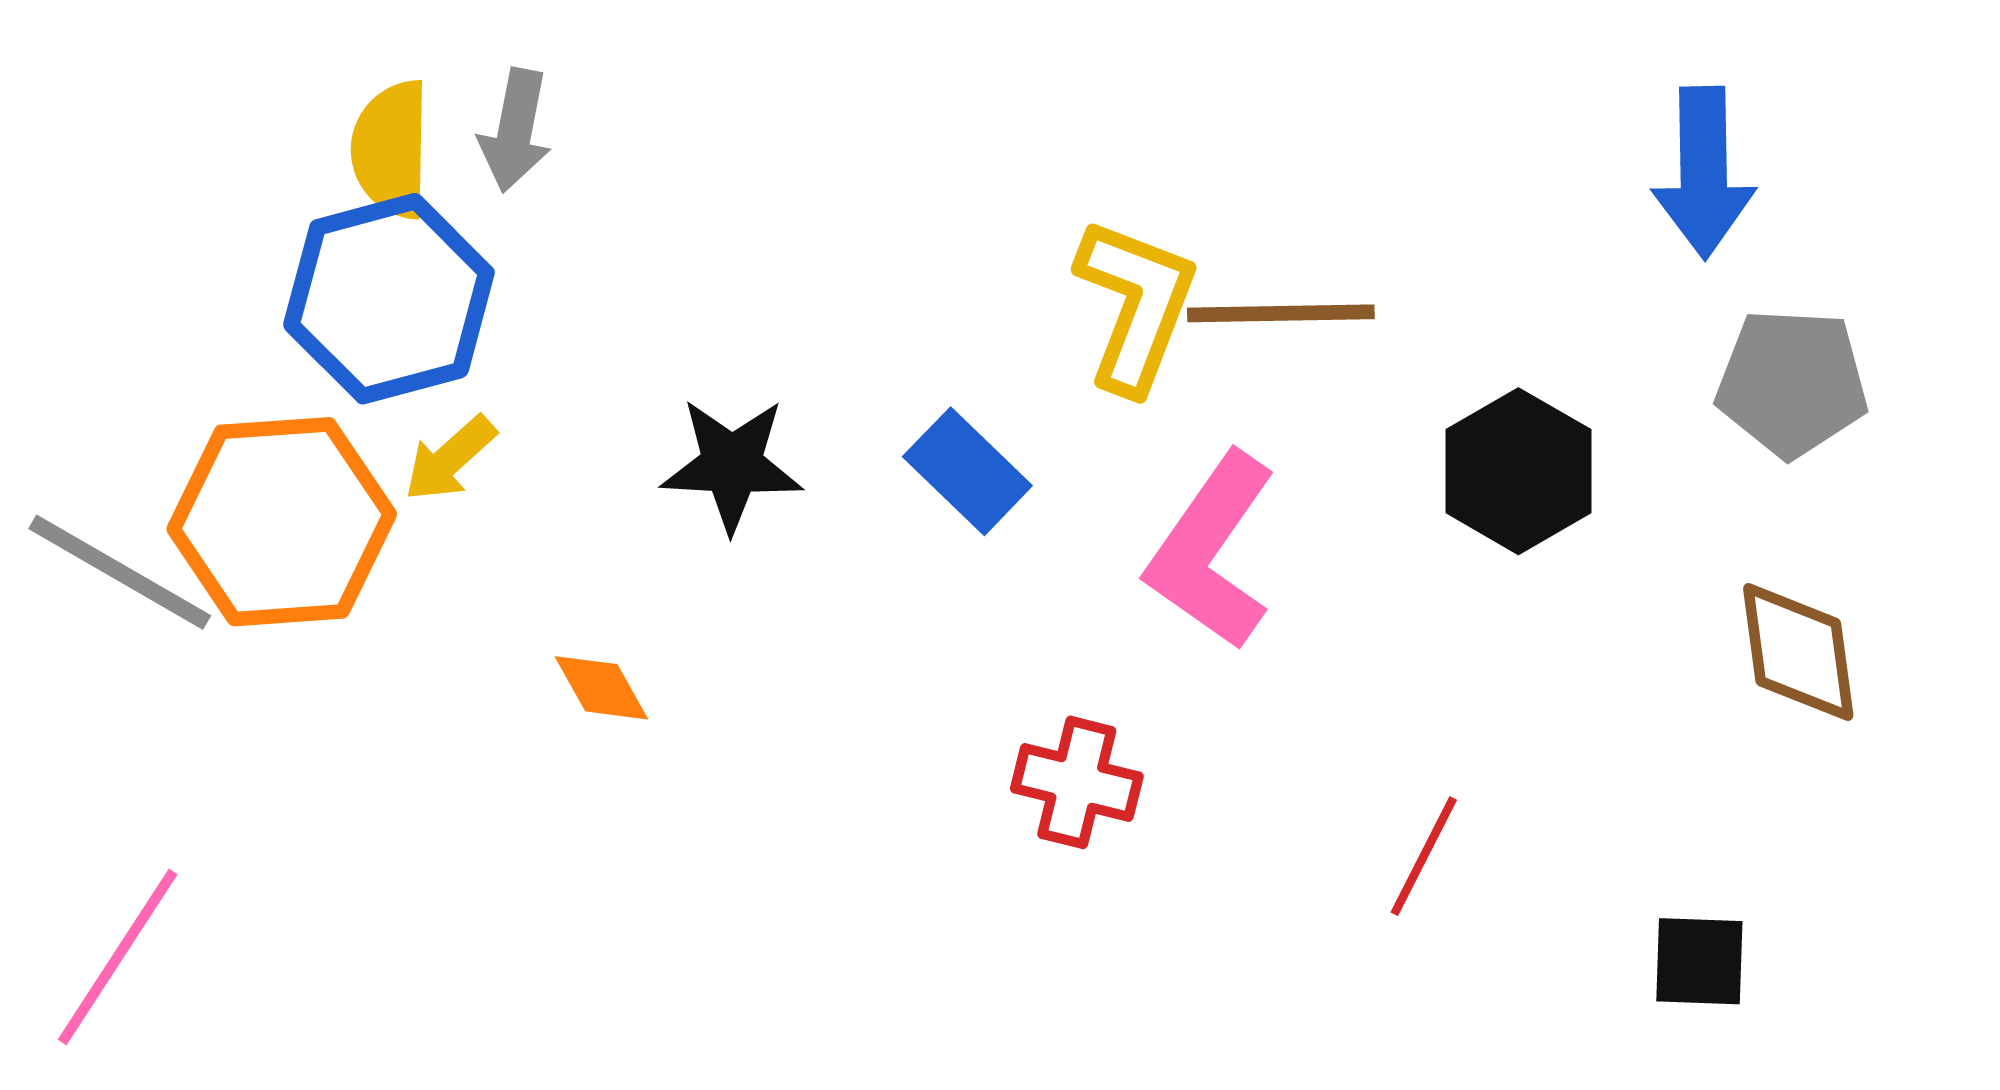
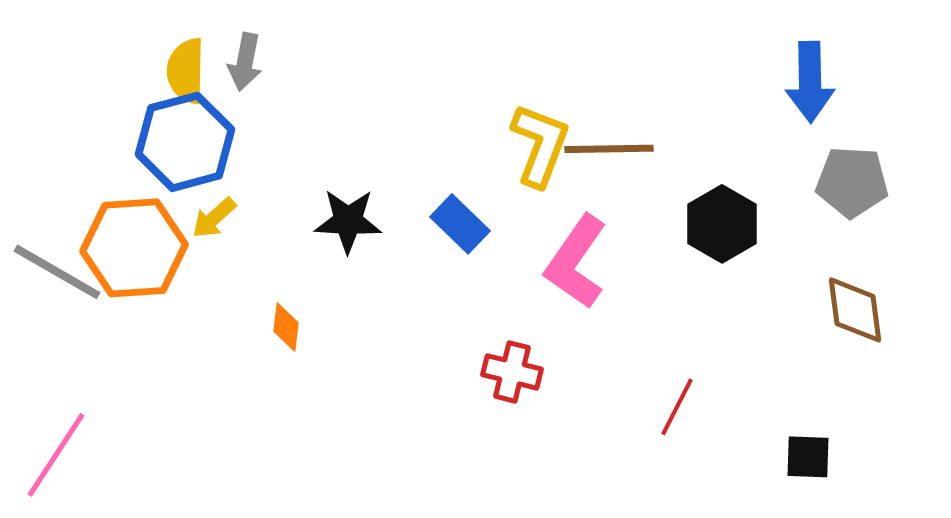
orange diamond: (601, 688) -> (286, 327), turned 36

